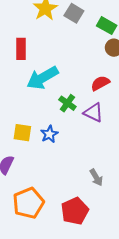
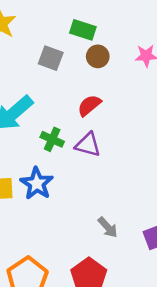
gray square: (74, 13) -> (51, 58), moved
blue star: (49, 134) -> (37, 184), size x1.4

